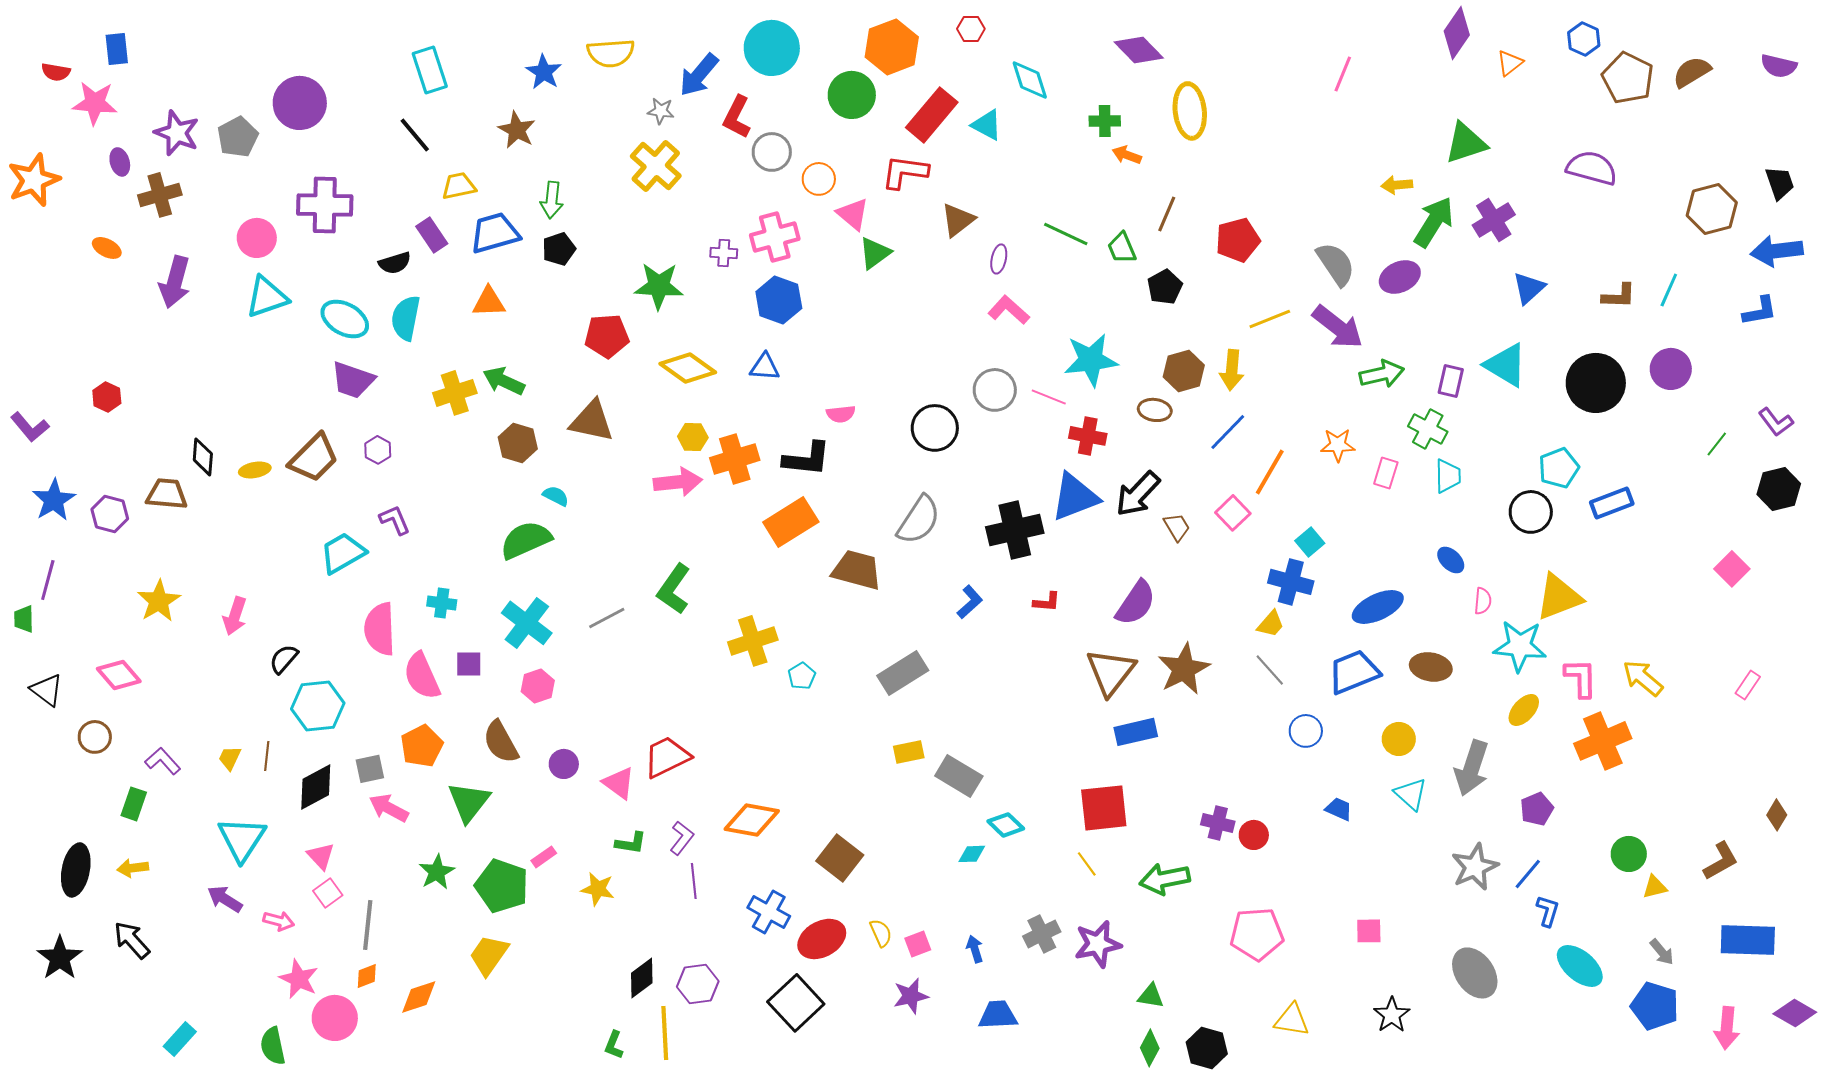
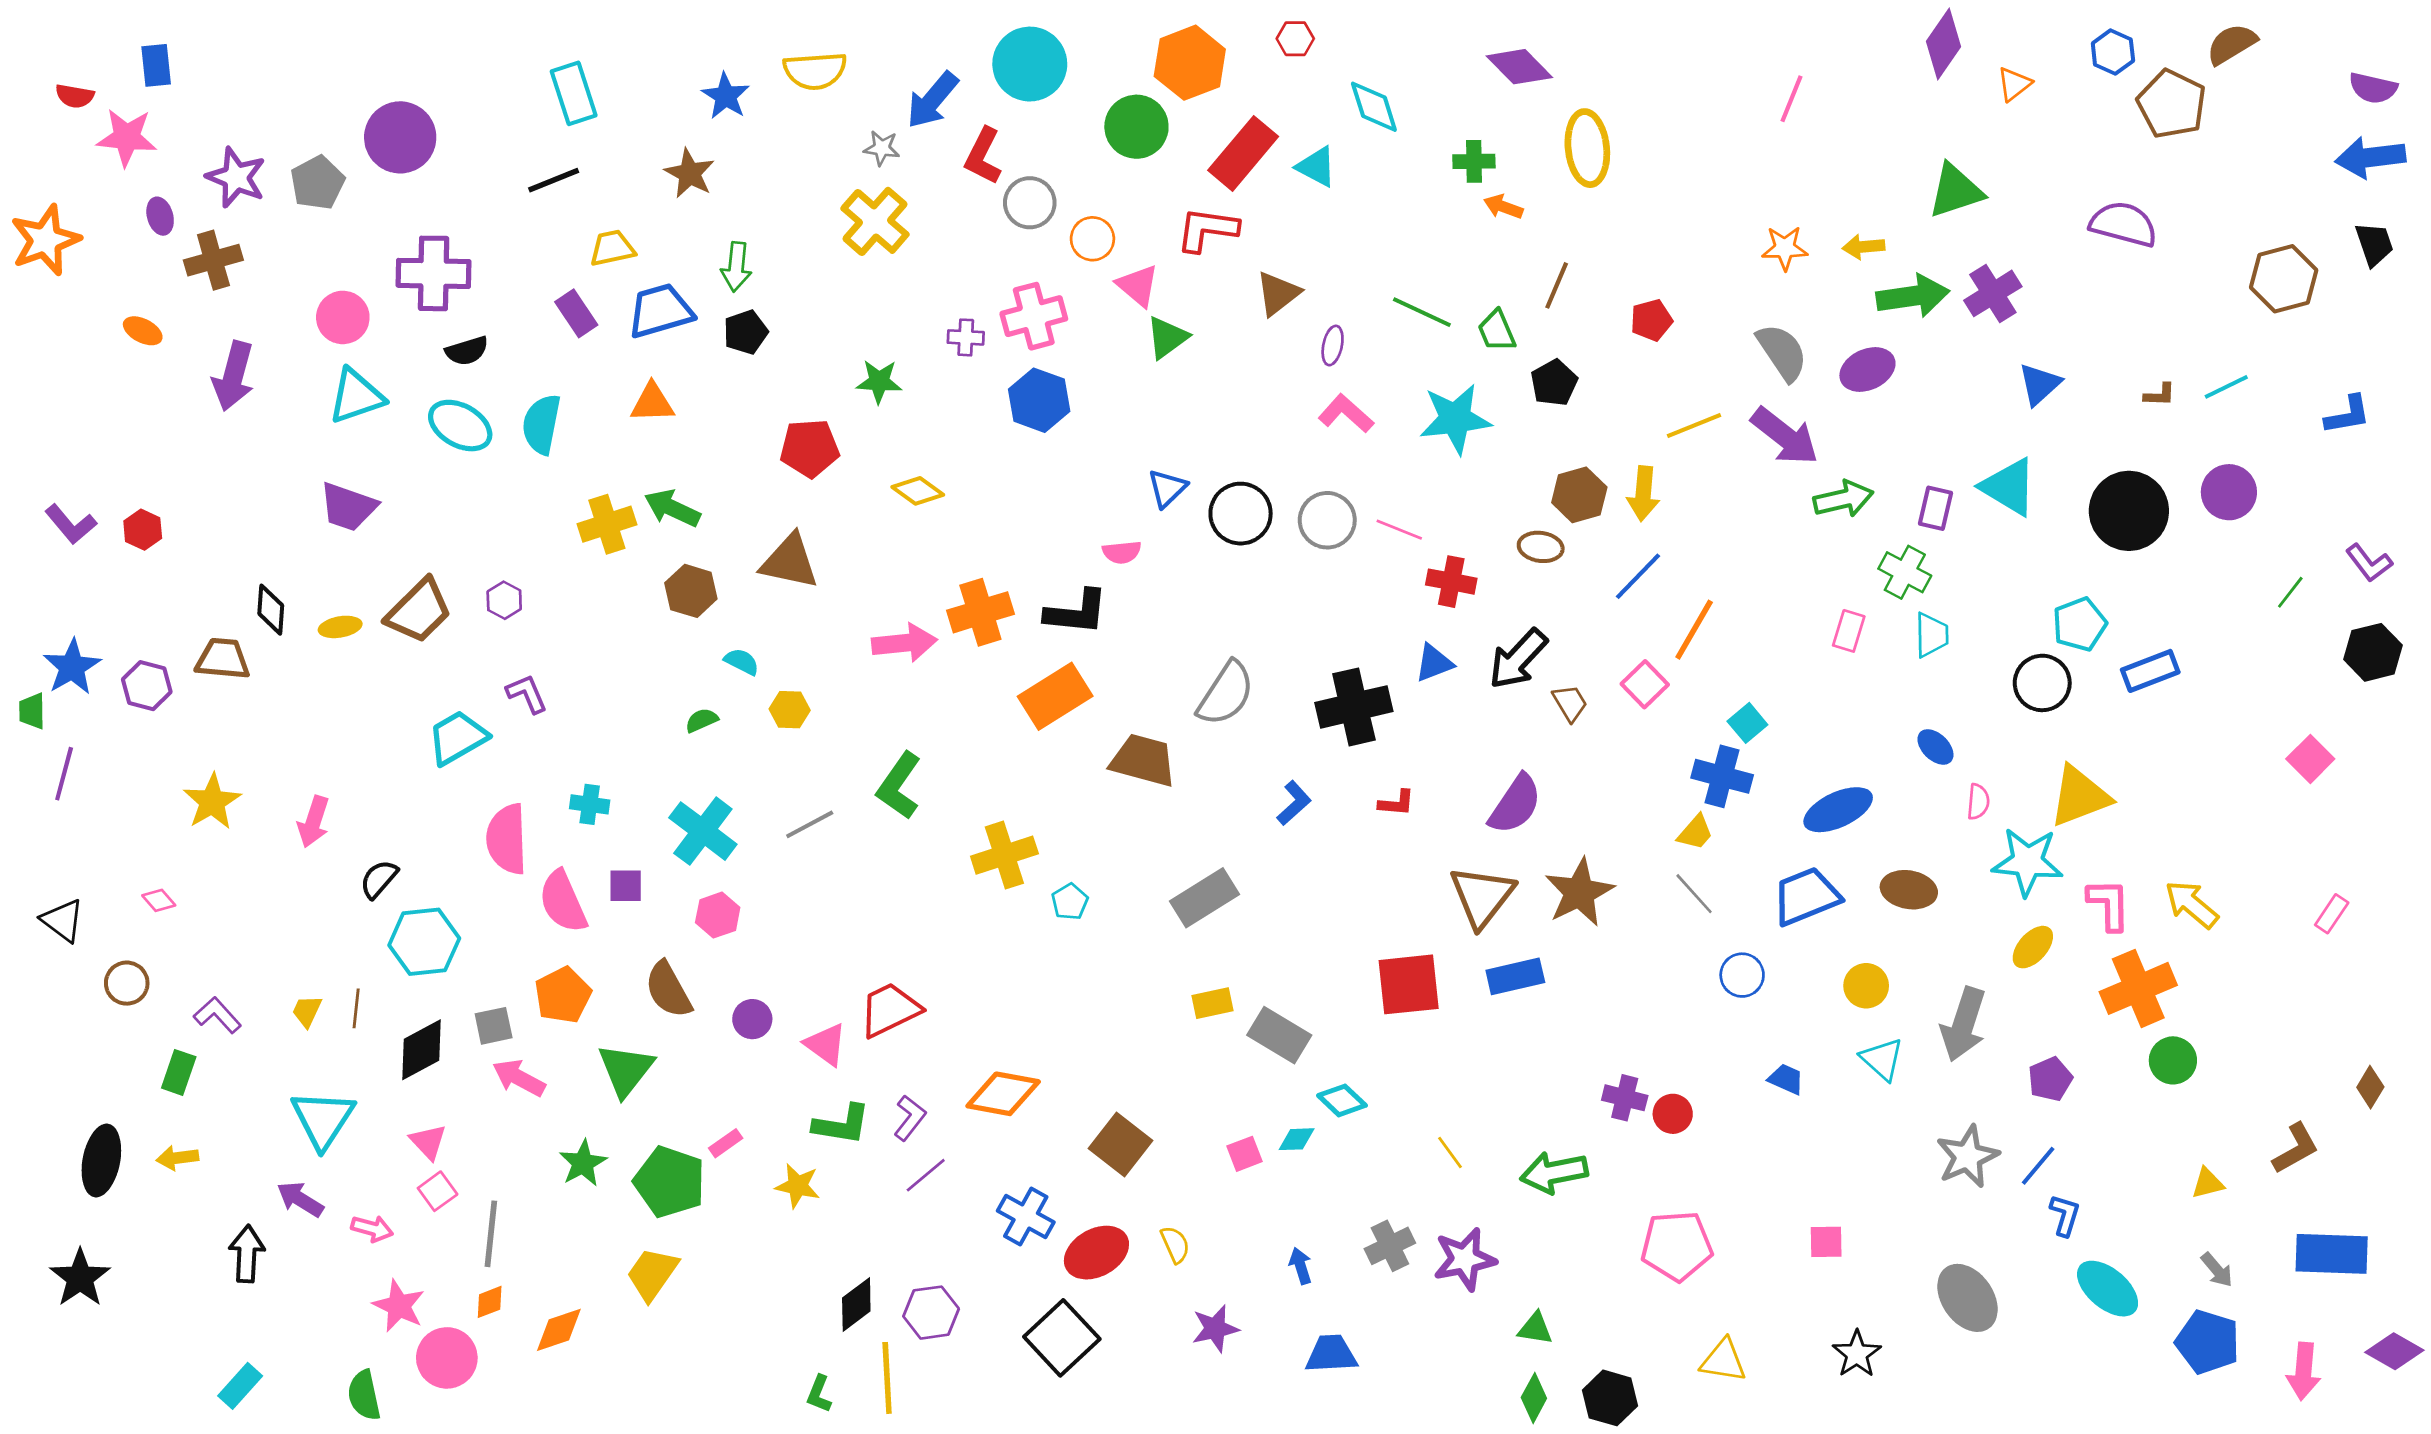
brown semicircle: (1692, 72) -> (2232, 44), moved
black line: (415, 135) -> (554, 180), turned -72
green arrow: (1434, 222) -> (1913, 296), turned 50
red pentagon: (1238, 240) -> (1651, 320), size x0.7
blue arrow: (1777, 251) -> (2370, 157), moved
black semicircle: (395, 263) -> (467, 351), moved
green star: (659, 286) -> (879, 381), size x0.7
cyan line: (1669, 290) -> (2226, 387), turned 40
brown L-shape: (1619, 296) -> (2160, 395), size x0.7
cyan star: (1091, 360) -> (1455, 419), moved
blue triangle: (765, 367) -> (1167, 488), moved, turned -48
yellow diamond: (688, 368) -> (918, 491), size x0.7
purple trapezoid: (353, 380) -> (348, 507), moved
purple L-shape: (30, 427) -> (71, 524), moved
black circle: (935, 428) -> (1241, 514), moved
yellow hexagon: (693, 437) -> (790, 710), moved
orange star: (1338, 445) -> (1785, 248), moved
blue triangle: (1075, 497) -> (1434, 663), size x0.6
green semicircle: (526, 540) -> (702, 720), size x0.5
green trapezoid: (24, 619) -> (32, 711), moved
pink diamond: (119, 675) -> (159, 900), size x0.6
red square: (1104, 808) -> (1409, 984), moved
green L-shape: (631, 843) -> (842, 1124), size x1.4
green circle: (1629, 854) -> (2173, 1060), moved
purple line: (694, 881) -> (926, 1175), turned 56
black arrow: (132, 940) -> (247, 1254), moved, turned 45
pink square: (918, 944) -> (1245, 1154), moved

